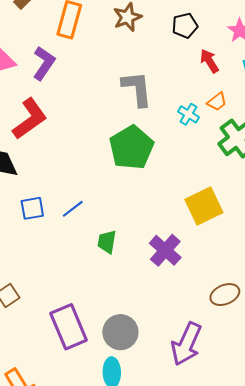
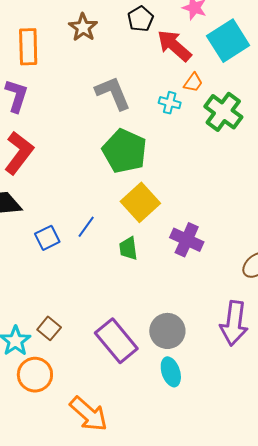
red arrow: (209, 61) -> (174, 46), size x1.5
yellow square: (204, 206) -> (140, 202), moved

